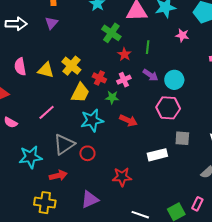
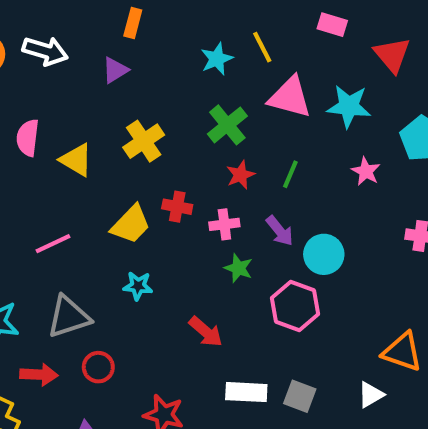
yellow cross: (71, 66) -> (144, 141), moved
red cross: (99, 78) -> (177, 207), turned -32
green star: (112, 97) -> (238, 268), moved
cyan star: (92, 120) -> (138, 286), size x0.6
red arrow: (128, 120) -> (206, 332), moved
gray square: (182, 138) -> (300, 396), moved
red circle: (87, 153) -> (98, 367), moved

